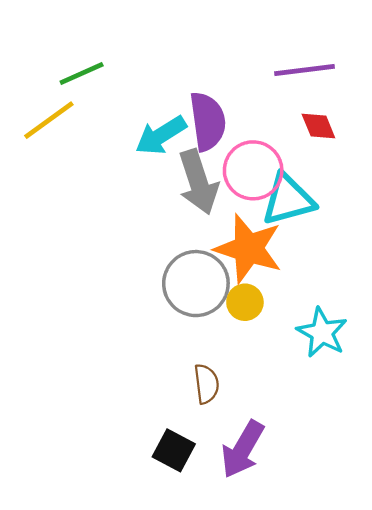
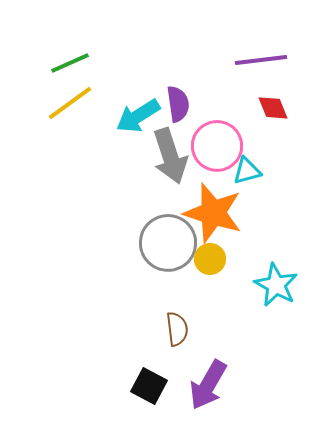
yellow line: (49, 120) -> (70, 103), moved
purple semicircle: (208, 121) -> (178, 104), size x0.7
cyan triangle: (288, 200) -> (247, 171), size x0.6

